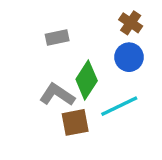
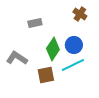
blue circle: (129, 57) -> (74, 45), moved
gray L-shape: (57, 95) -> (17, 58), moved

